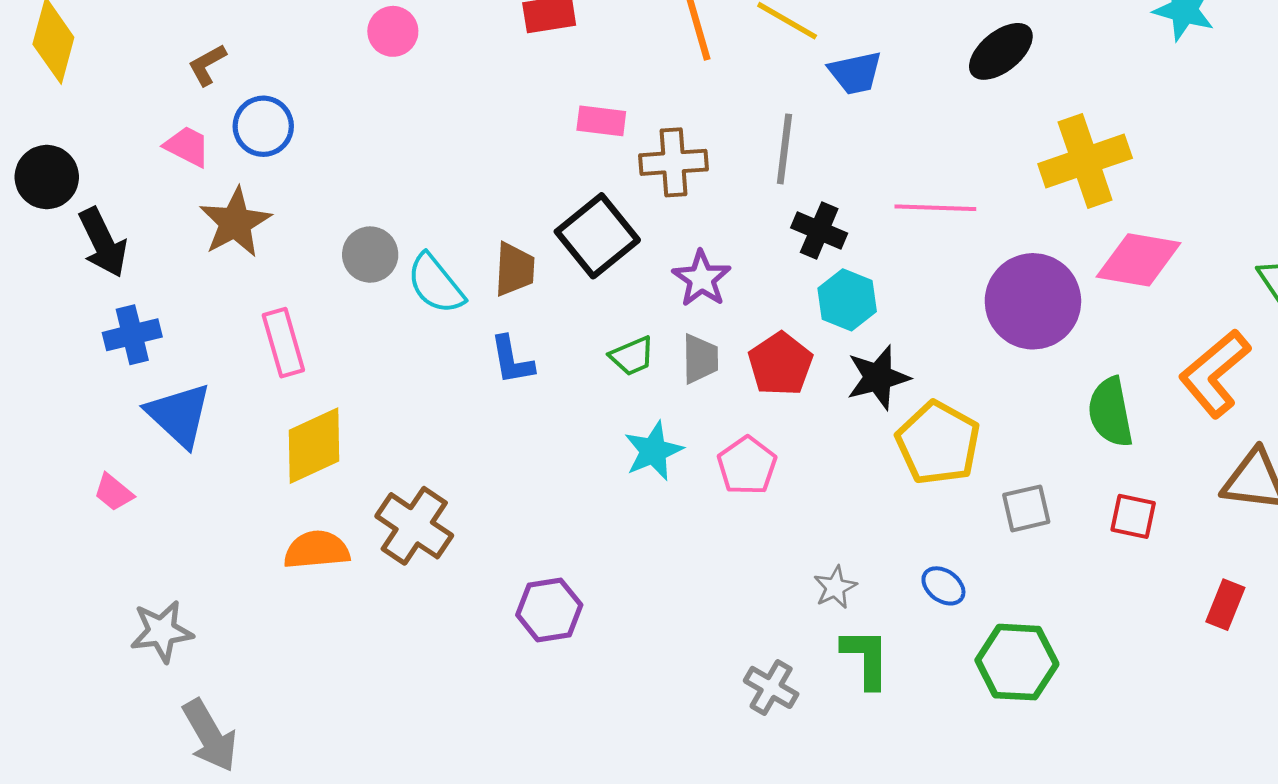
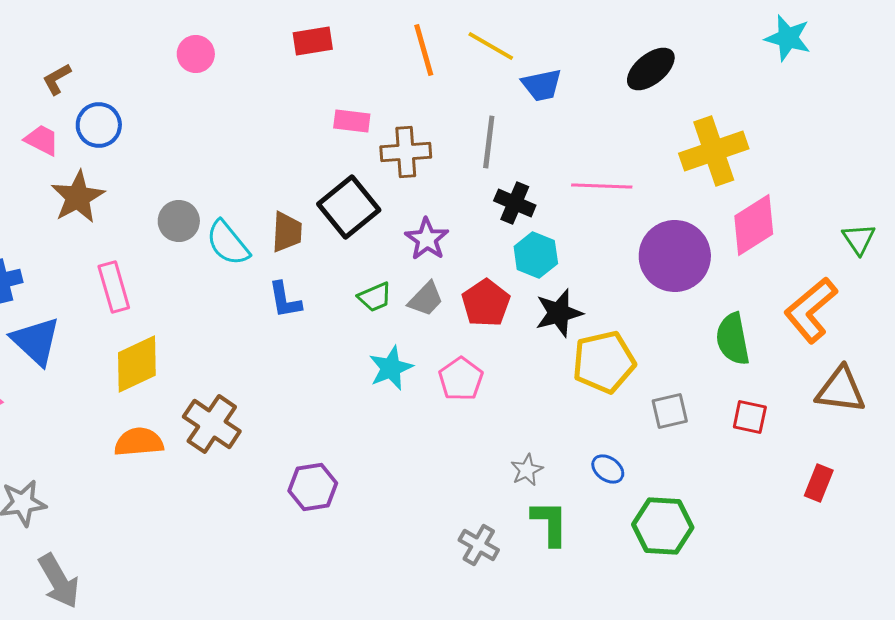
pink diamond: (1139, 260) -> (754, 225), turned -42
gray trapezoid: (700, 359) -> (426, 299), turned 45
yellow pentagon: (938, 443) -> (604, 362), turned 30

